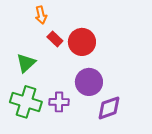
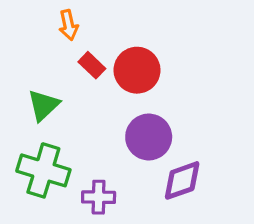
purple cross: (59, 102) -> (99, 197), moved

